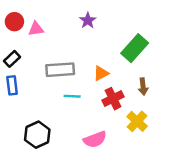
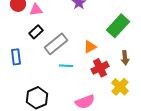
black rectangle: (12, 59) -> (36, 32), moved
gray rectangle: (60, 70) -> (56, 44), turned -35

